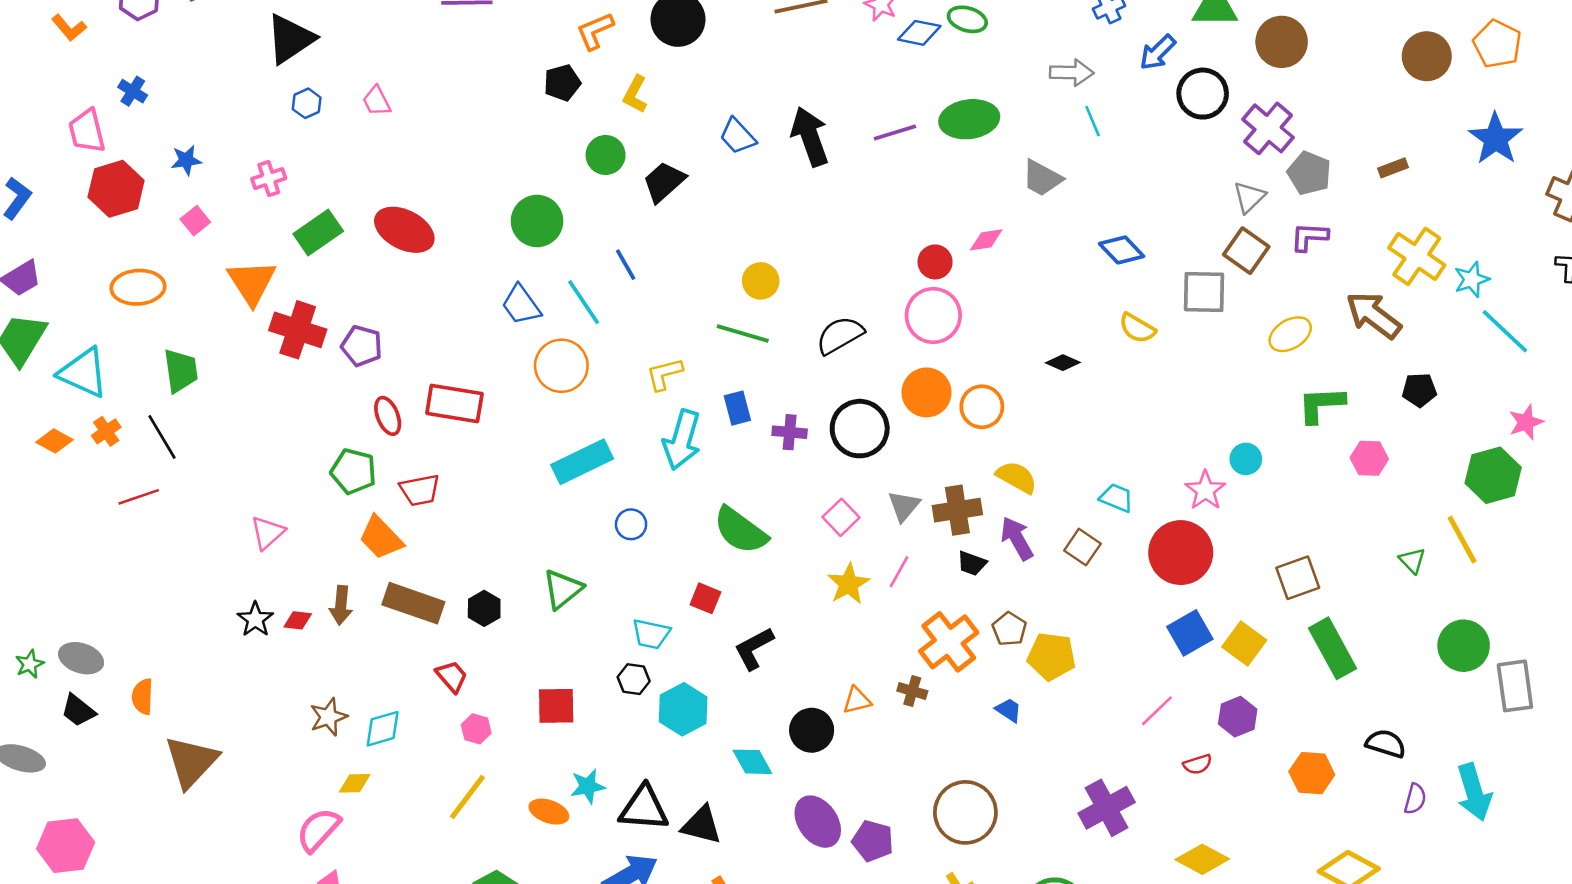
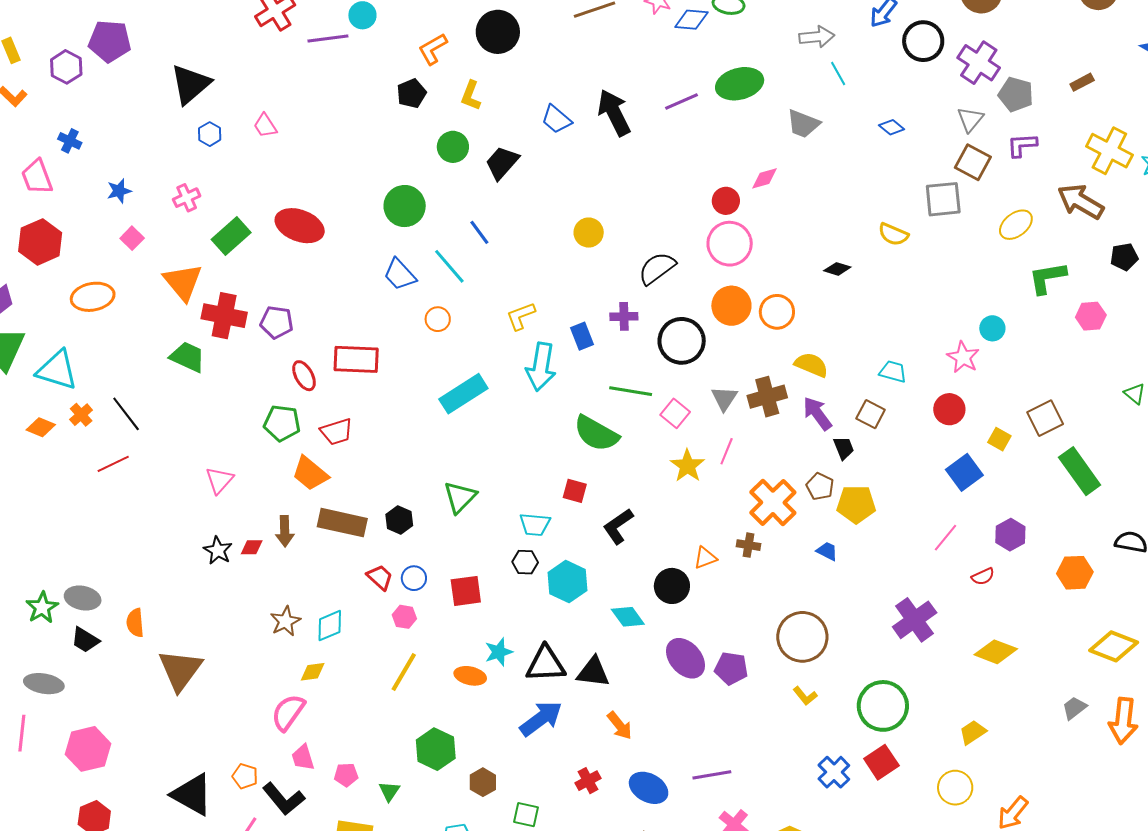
red hexagon: (116, 189) -> (40, 242), moved
blue diamond: (1122, 250) -> (892, 127), moved, size x0.7
green line: (743, 334) -> (631, 391), moved
orange circle: (561, 366) -> (438, 319), size x0.6
green trapezoid: (181, 371) -> (188, 357), moved, turned -51
purple cross: (790, 432) -> (624, 316), moved
blue circle: (631, 524) -> (414, 578), moved
red circle: (1181, 553) -> (949, 409), size x0.6
black trapezoid: (972, 563) -> (844, 448), moved, turned -125
yellow square: (1244, 643) -> (999, 439), moved, size x0.7
green star: (30, 664) -> (42, 608), size x1.4

